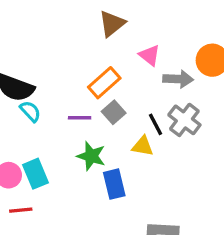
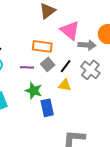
pink triangle: (150, 55) -> (70, 30), size x1.5
orange rectangle: (104, 83) -> (42, 46), turned 48
black line: (155, 124) -> (66, 66), moved, turned 64

